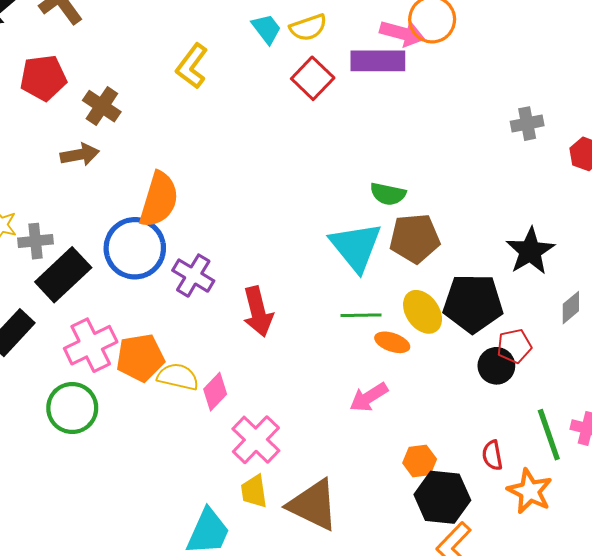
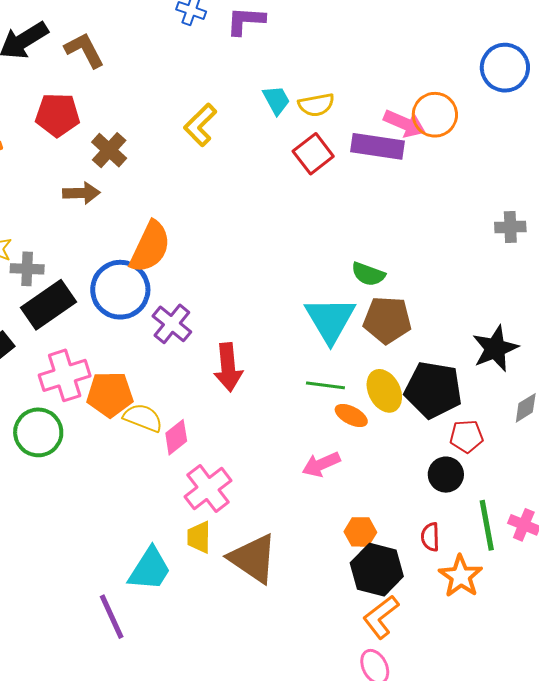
black circle: (496, 366) -> (446, 475), moved

